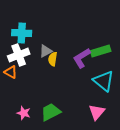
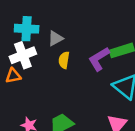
gray triangle: (46, 51) -> (55, 38), moved
orange triangle: (11, 72) -> (13, 76), turned -40

